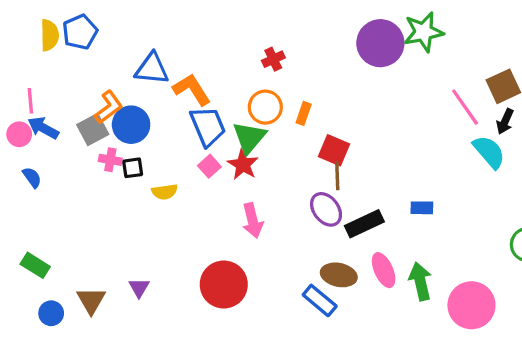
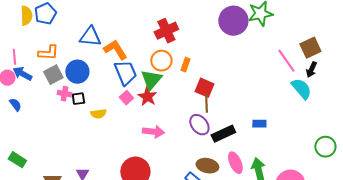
red cross: (273, 59) -> (166, 31), size x1.6
orange L-shape: (109, 107) -> (48, 53), moved, turned 40
pink arrow: (253, 221) -> (153, 132), turned -70

